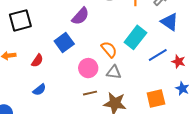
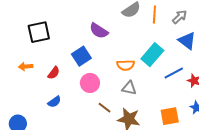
purple semicircle: (80, 16) -> (99, 31), turned 78
orange semicircle: (109, 49) -> (126, 65), turned 126
pink circle: (88, 68) -> (90, 83), moved
brown line: (90, 93) -> (105, 108), turned 48

